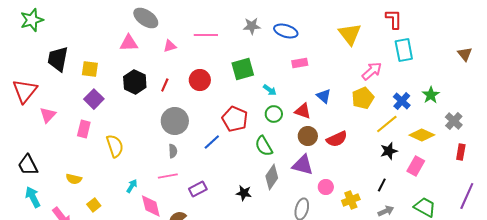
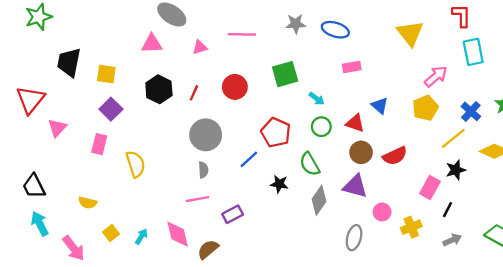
pink rectangle: (416, 166) -> (430, 187), moved
cyan arrow: (132, 186) -> (141, 236), moved
black star: (244, 193) -> (279, 184), moved

